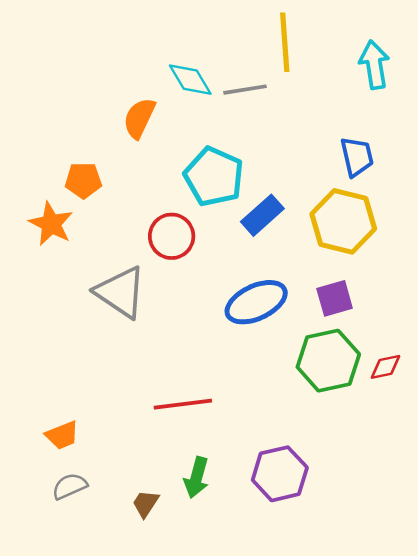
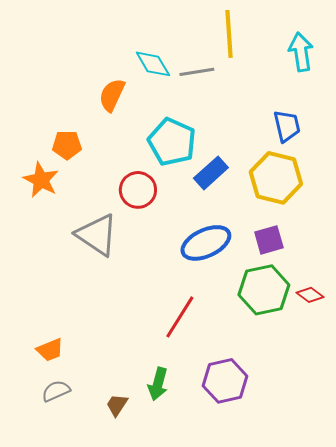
red diamond: (385, 367) -> (310, 295), turned 48
red line: (183, 404) -> (180, 317), moved, turned -51

